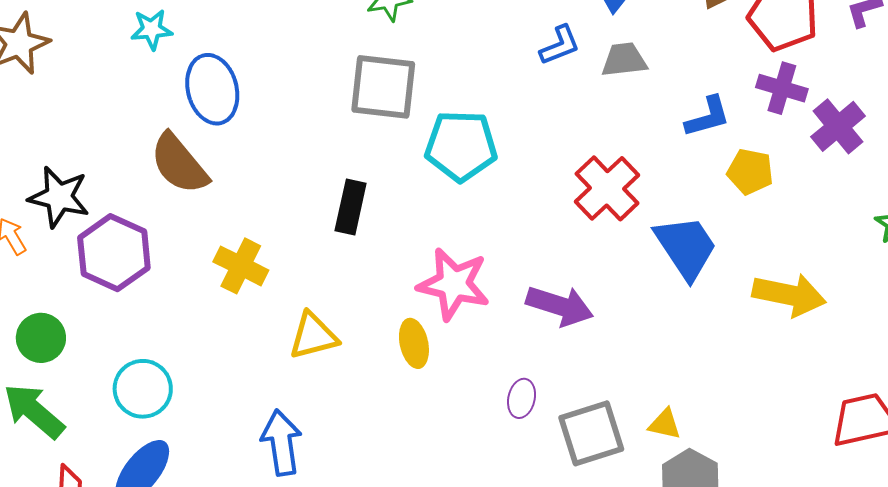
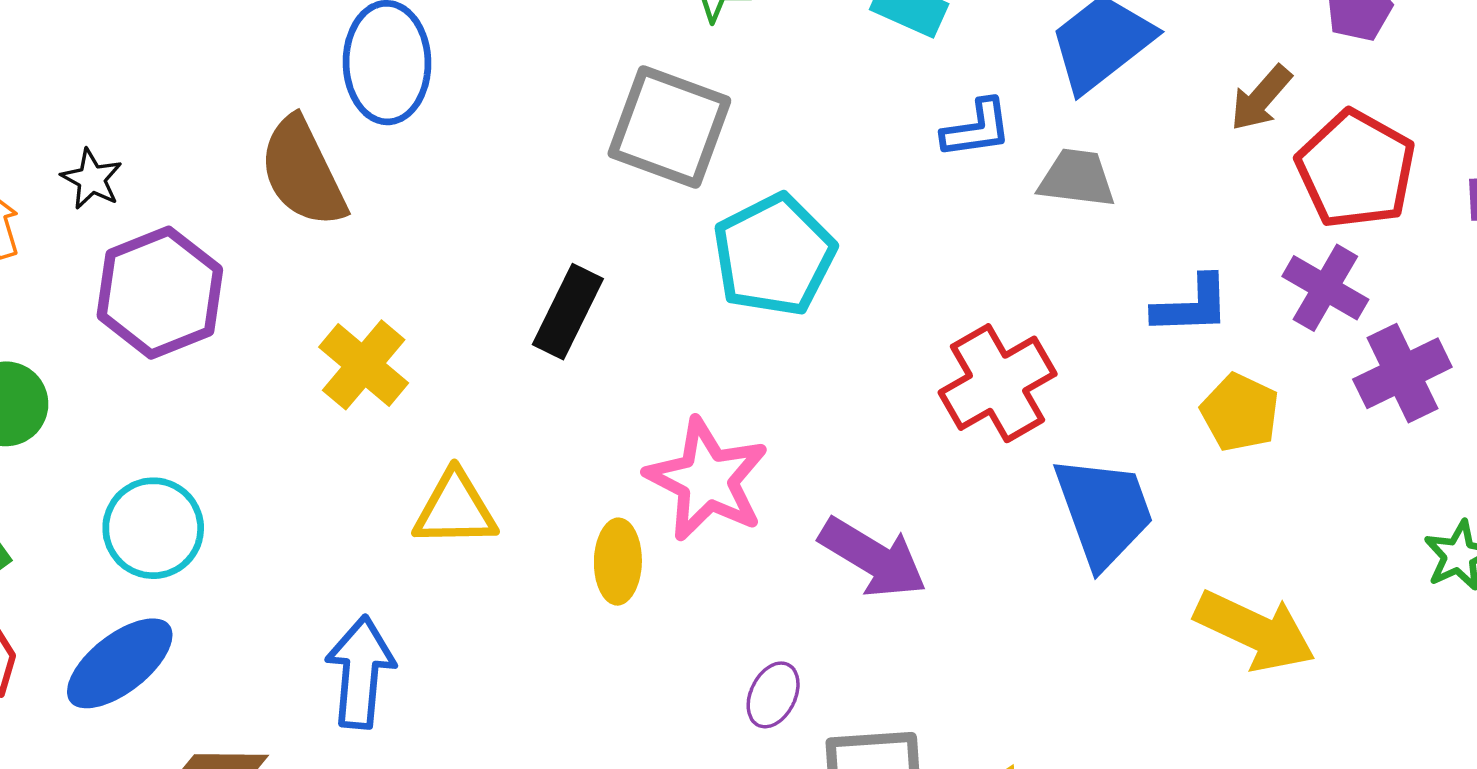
cyan pentagon: (461, 146) -> (774, 255), turned 30
black star: (59, 197) -> (92, 179), size x0.6

